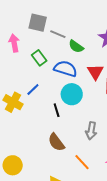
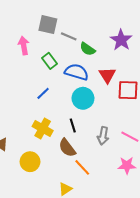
yellow cross: (13, 102) -> (43, 129), moved
black line: (57, 110) -> (73, 125), moved
orange line: (82, 162) -> (82, 167), moved
yellow circle: (13, 165) -> (30, 162), moved

